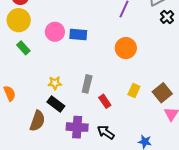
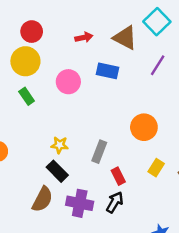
blue rectangle: (78, 35) -> (107, 71), moved
orange circle: (126, 48) -> (144, 127), moved
brown semicircle: (37, 121) -> (42, 199), moved
black arrow: (106, 132) -> (115, 202), moved, turned 78

